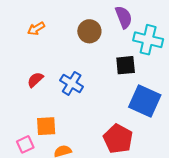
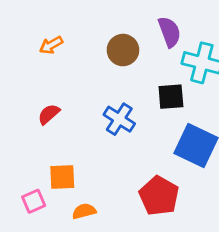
blue cross: (72, 83) -> (119, 119), moved

